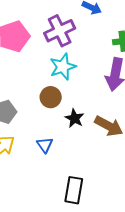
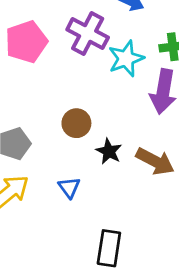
purple cross: (60, 31) -> (88, 33), turned -36
cyan star: (63, 67) -> (126, 59), moved

